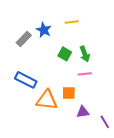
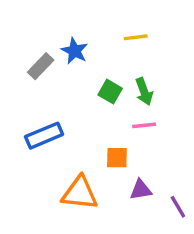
yellow line: (72, 22) -> (136, 37), moved
blue rectangle: (26, 80) -> (44, 136), turned -50
orange triangle: (47, 100) -> (80, 193), moved

